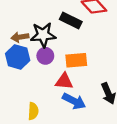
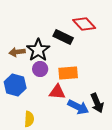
black star: (43, 35) -> (38, 50), turned -30
blue hexagon: (18, 57) -> (15, 85), moved
blue arrow: (74, 101) -> (78, 107), moved

